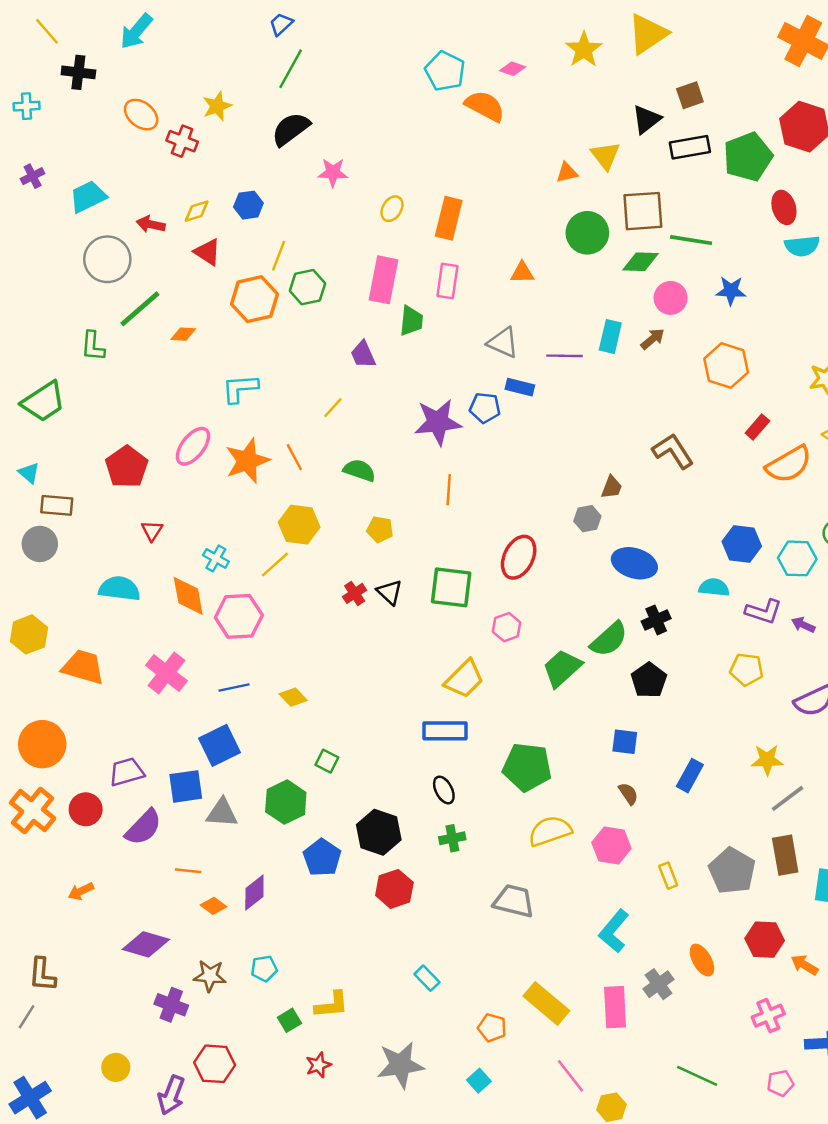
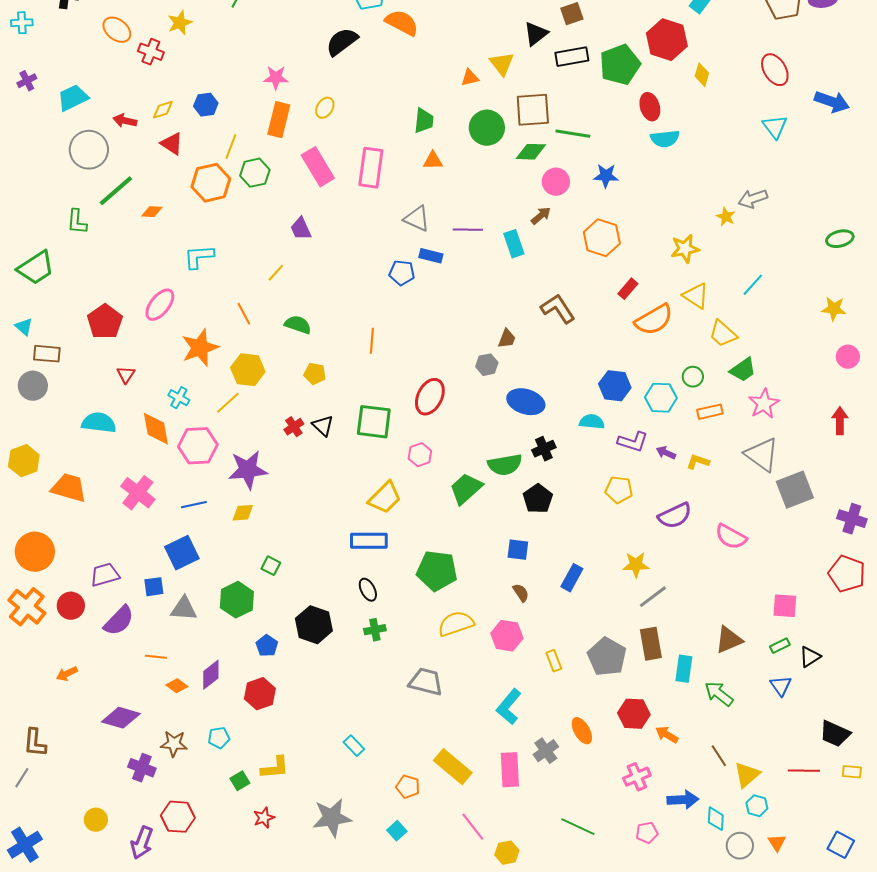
black semicircle: (291, 129) -> (342, 42), moved
orange rectangle: (449, 218) -> (279, 120), moved
pink rectangle: (384, 280) -> (318, 167), turned -42
pink rectangle: (447, 281) -> (371, 168), size x1.4
green trapezoid: (411, 321) -> (424, 121), moved
cyan rectangle: (610, 337) -> (514, 244), moved, turned -32
purple star: (438, 422) -> (248, 470), moved
orange star: (247, 461) -> (200, 348), moved
green semicircle: (609, 639) -> (505, 465), turned 32
yellow diamond: (293, 697) -> (243, 513), turned -50
blue square: (186, 786) -> (154, 587), size x0.7
blue pentagon: (322, 858) -> (267, 646), size x0.7
red hexagon: (394, 889) -> (260, 694), moved

